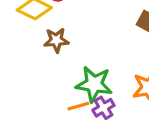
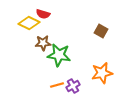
green star: (94, 84) -> (59, 55), moved

